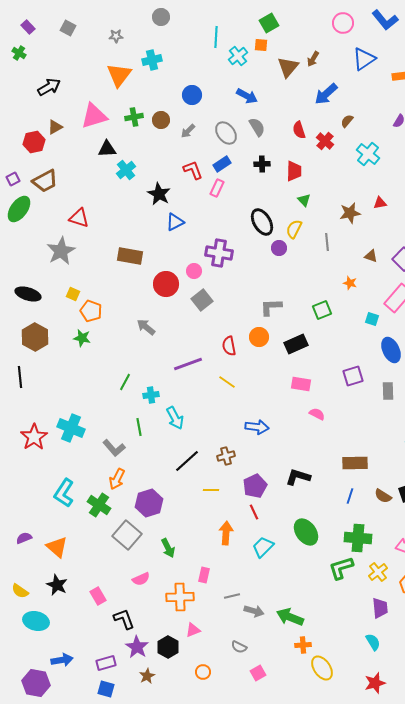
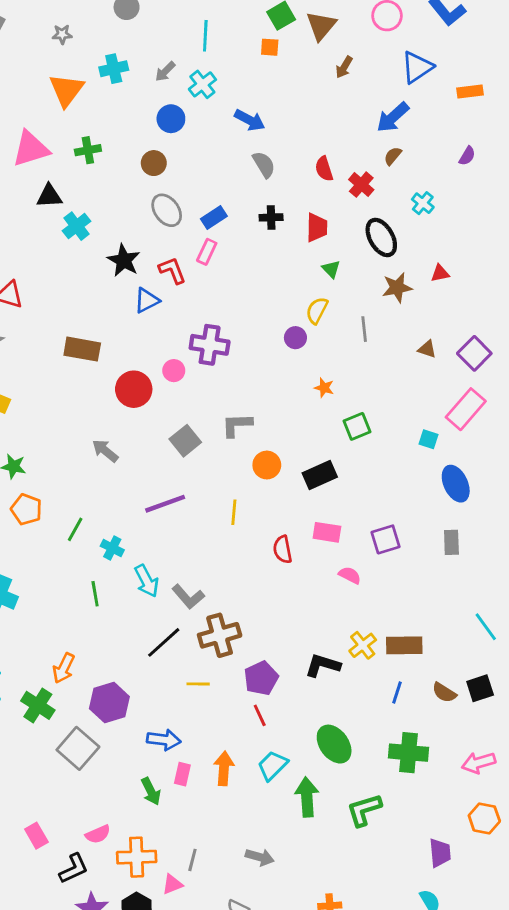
cyan cross: (238, 56) -> (202, 84), moved
brown triangle: (288, 67) -> (321, 26), moved
blue arrow: (326, 94) -> (393, 117), moved
brown circle: (161, 120) -> (154, 163), moved
gray arrow: (188, 131) -> (165, 71), moved
gray ellipse: (226, 133) -> (167, 210), moved
cyan cross: (368, 154) -> (423, 203), size x0.7
red L-shape: (193, 170) -> (172, 270), moved
black ellipse: (262, 222) -> (381, 237), moved
orange star: (350, 283) -> (324, 388), moved
gray square: (202, 300) -> (185, 441), moved
gray L-shape: (271, 307) -> (237, 425), moved
orange pentagon: (91, 311) -> (26, 509), moved
red semicircle: (229, 346) -> (283, 549), moved
purple square: (353, 376) -> (386, 539), moved
yellow line: (227, 382) -> (234, 512), moved, turned 60
cyan cross: (151, 395) -> (112, 548), turned 35
blue arrow: (257, 427) -> (164, 740), moved
gray L-shape: (114, 448) -> (188, 597), moved
brown cross: (226, 456) -> (220, 635), size x1.6
orange arrow: (226, 533) -> (224, 768), moved
green arrow: (168, 548) -> (151, 791), moved
green L-shape: (341, 568) -> (364, 810), moved
yellow cross: (378, 572) -> (363, 645), moved
pink rectangle: (204, 575) -> (182, 774), moved
pink semicircle: (141, 579) -> (98, 834), moved
gray line: (232, 596) -> (192, 860), moved, turned -63
orange cross: (180, 597) -> (137, 857), moved
green arrow: (290, 617) -> (307, 797), moved, turned 64
black L-shape: (124, 619) -> (74, 869), turned 85

